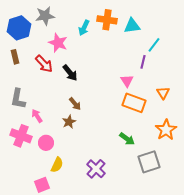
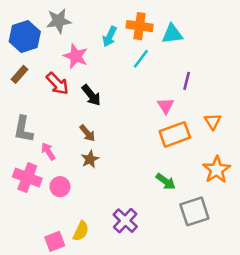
cyan line: (154, 45) -> (141, 59), moved
brown rectangle: (15, 57) -> (19, 74), turned 56
orange rectangle: (134, 103) -> (175, 134), turned -40
brown arrow: (75, 104) -> (87, 133), moved
yellow semicircle: (57, 165) -> (81, 231), moved

